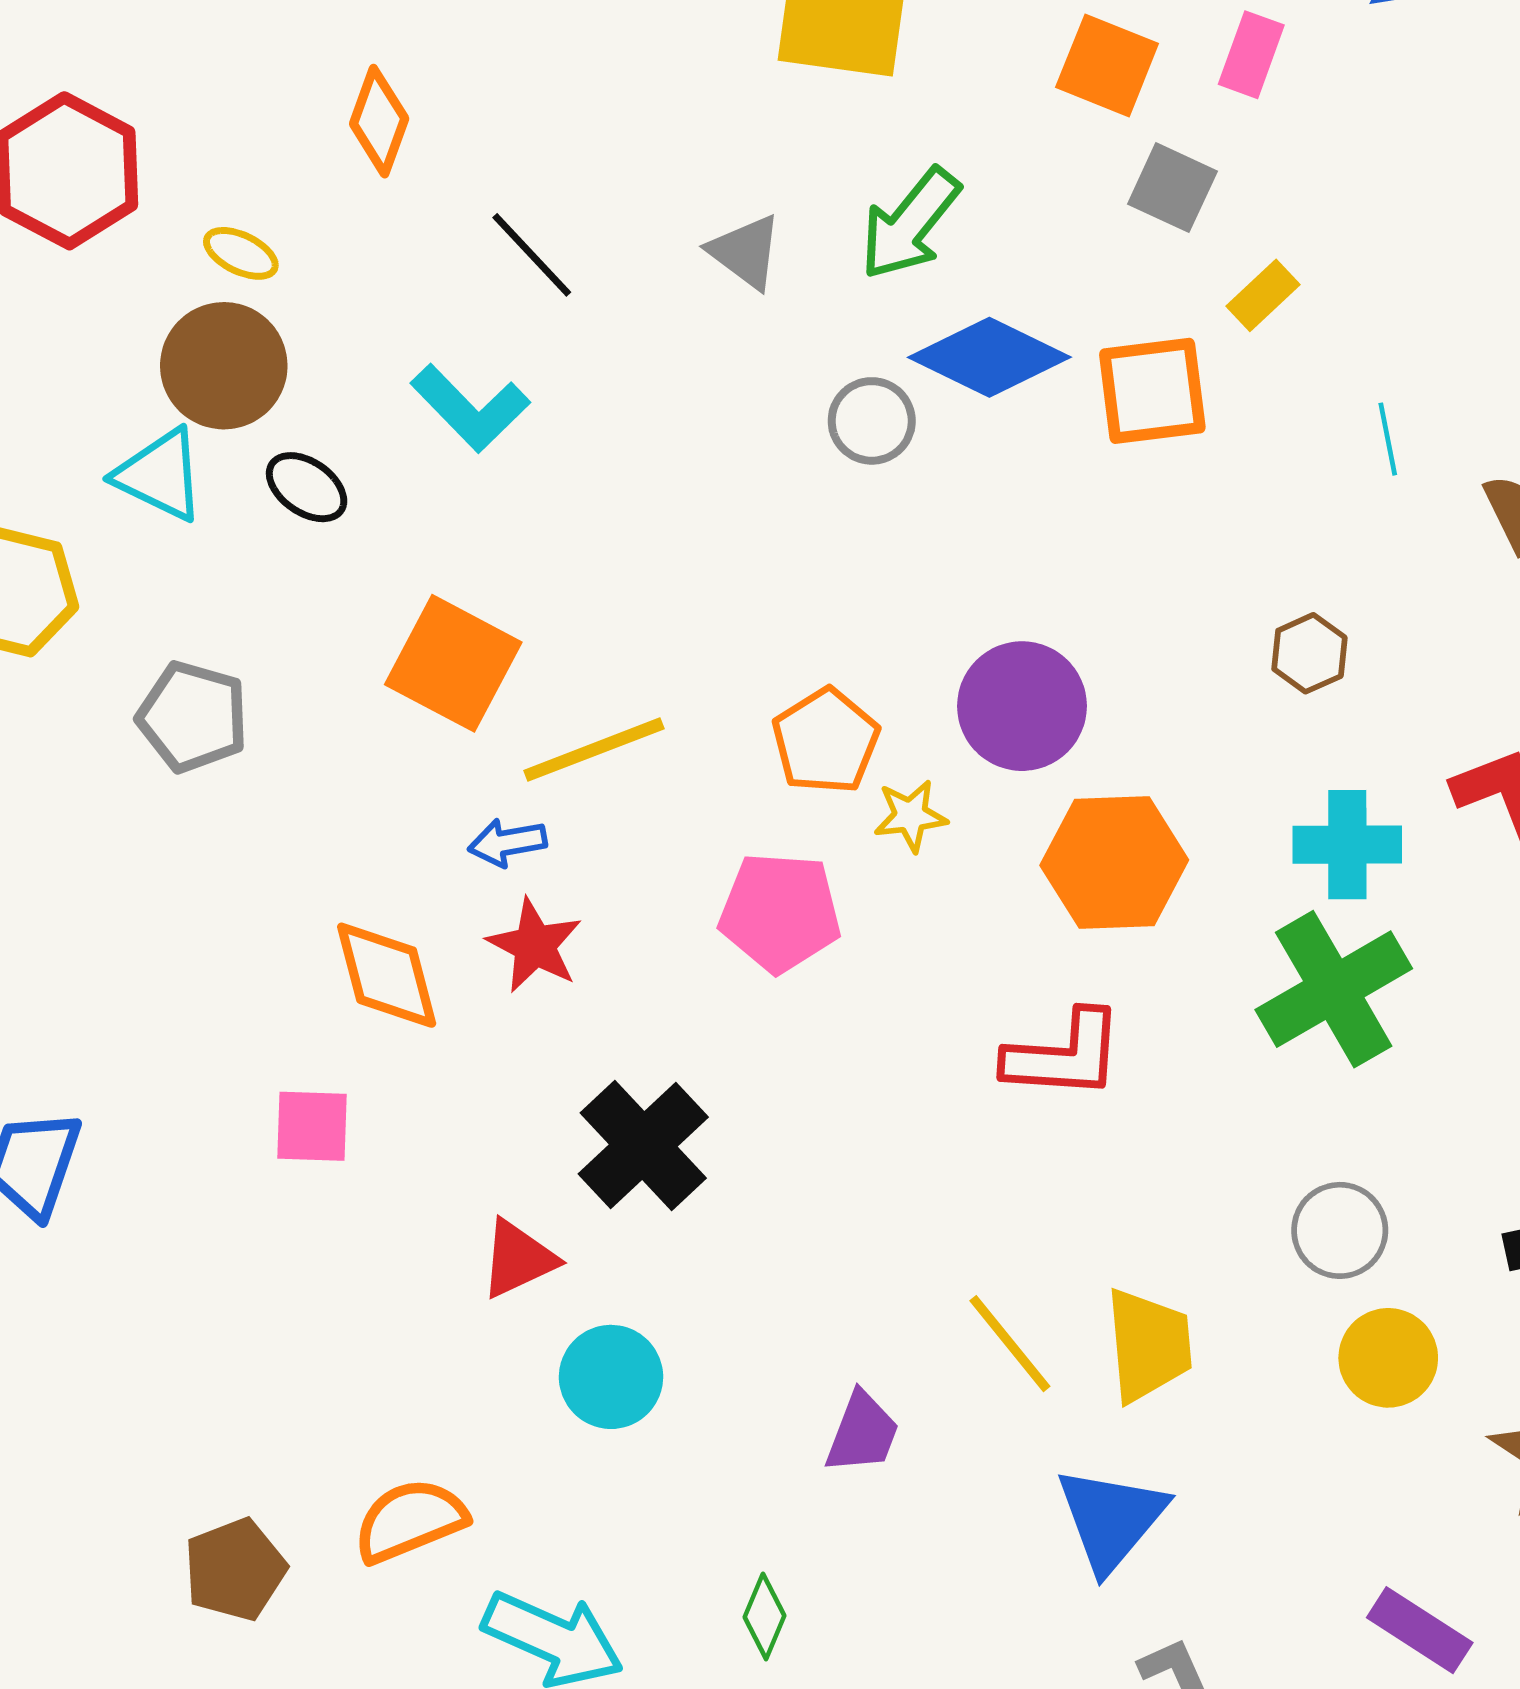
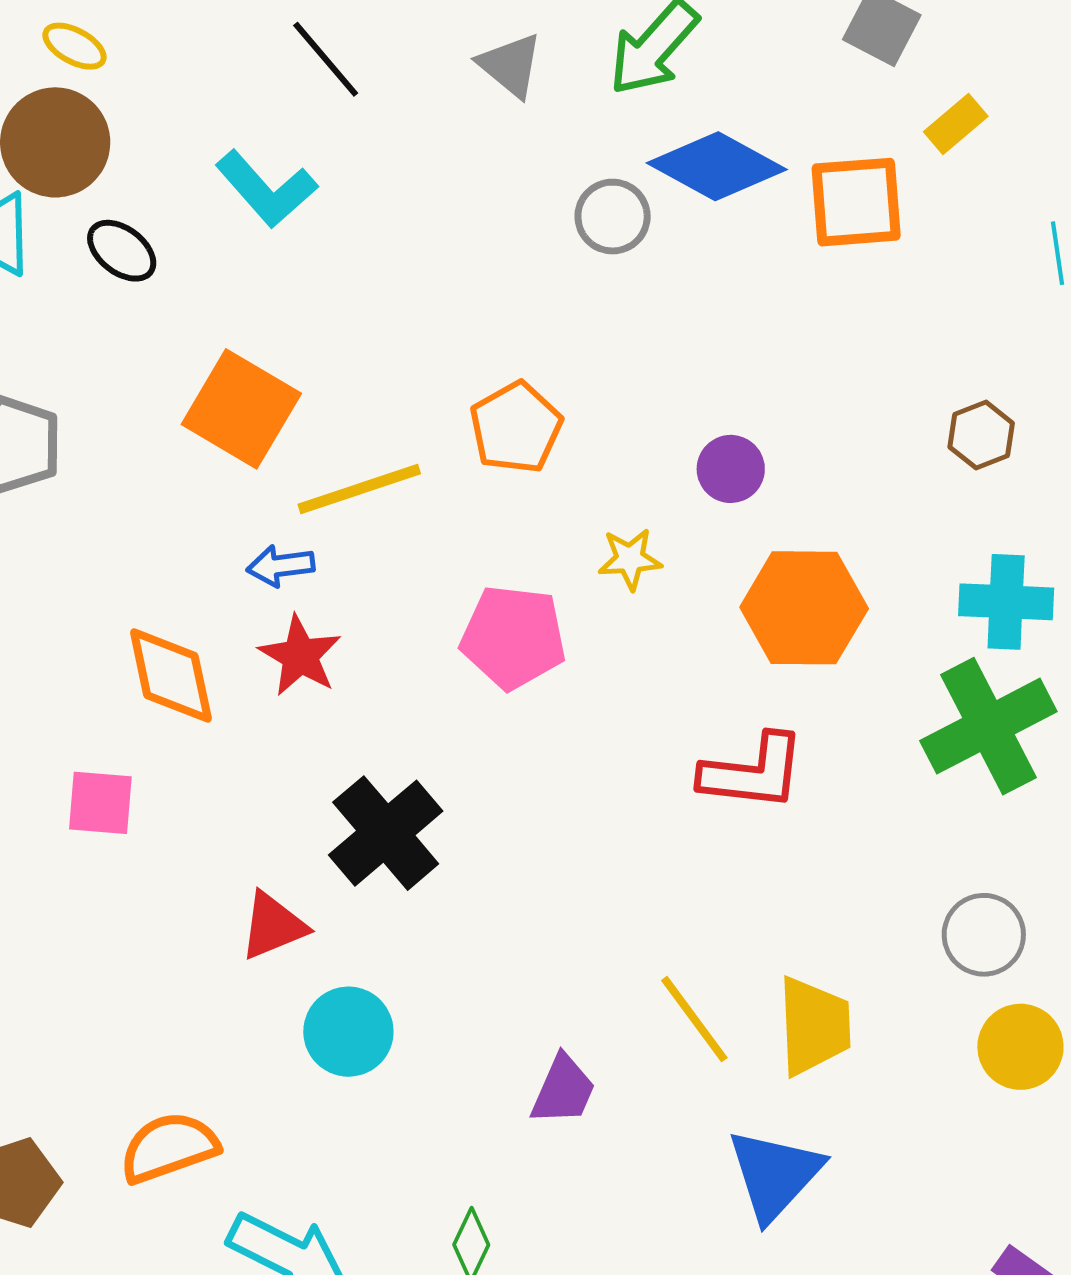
purple circle: (1022, 706) -> (731, 469), size x0.6
orange pentagon: (826, 741) -> (516, 428), moved

